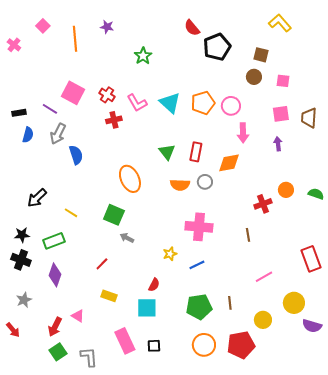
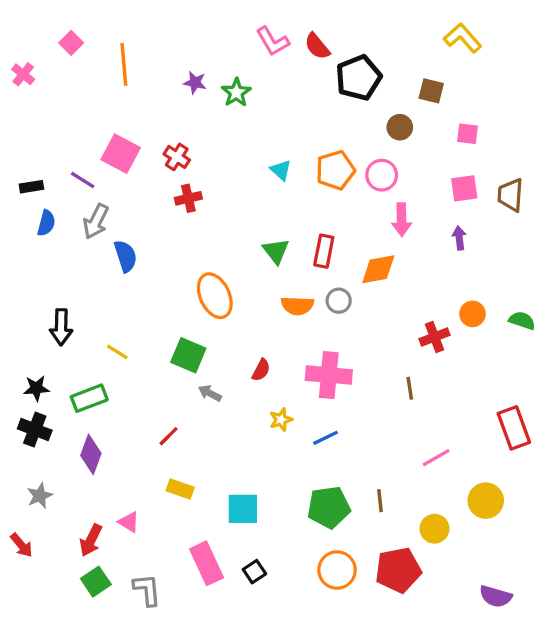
purple star: (107, 27) -> (195, 83), moved
brown circle: (254, 77) -> (400, 127), moved
pink L-shape: (137, 103) -> (273, 41), moved
cyan triangle: (170, 103) -> (281, 170), size x0.6
black arrow: (37, 198) -> (61, 327), turned -45
red semicircle: (154, 285) -> (261, 370), moved
purple semicircle: (312, 326) -> (496, 596), moved
black square: (154, 346) -> (254, 572), turned -32

